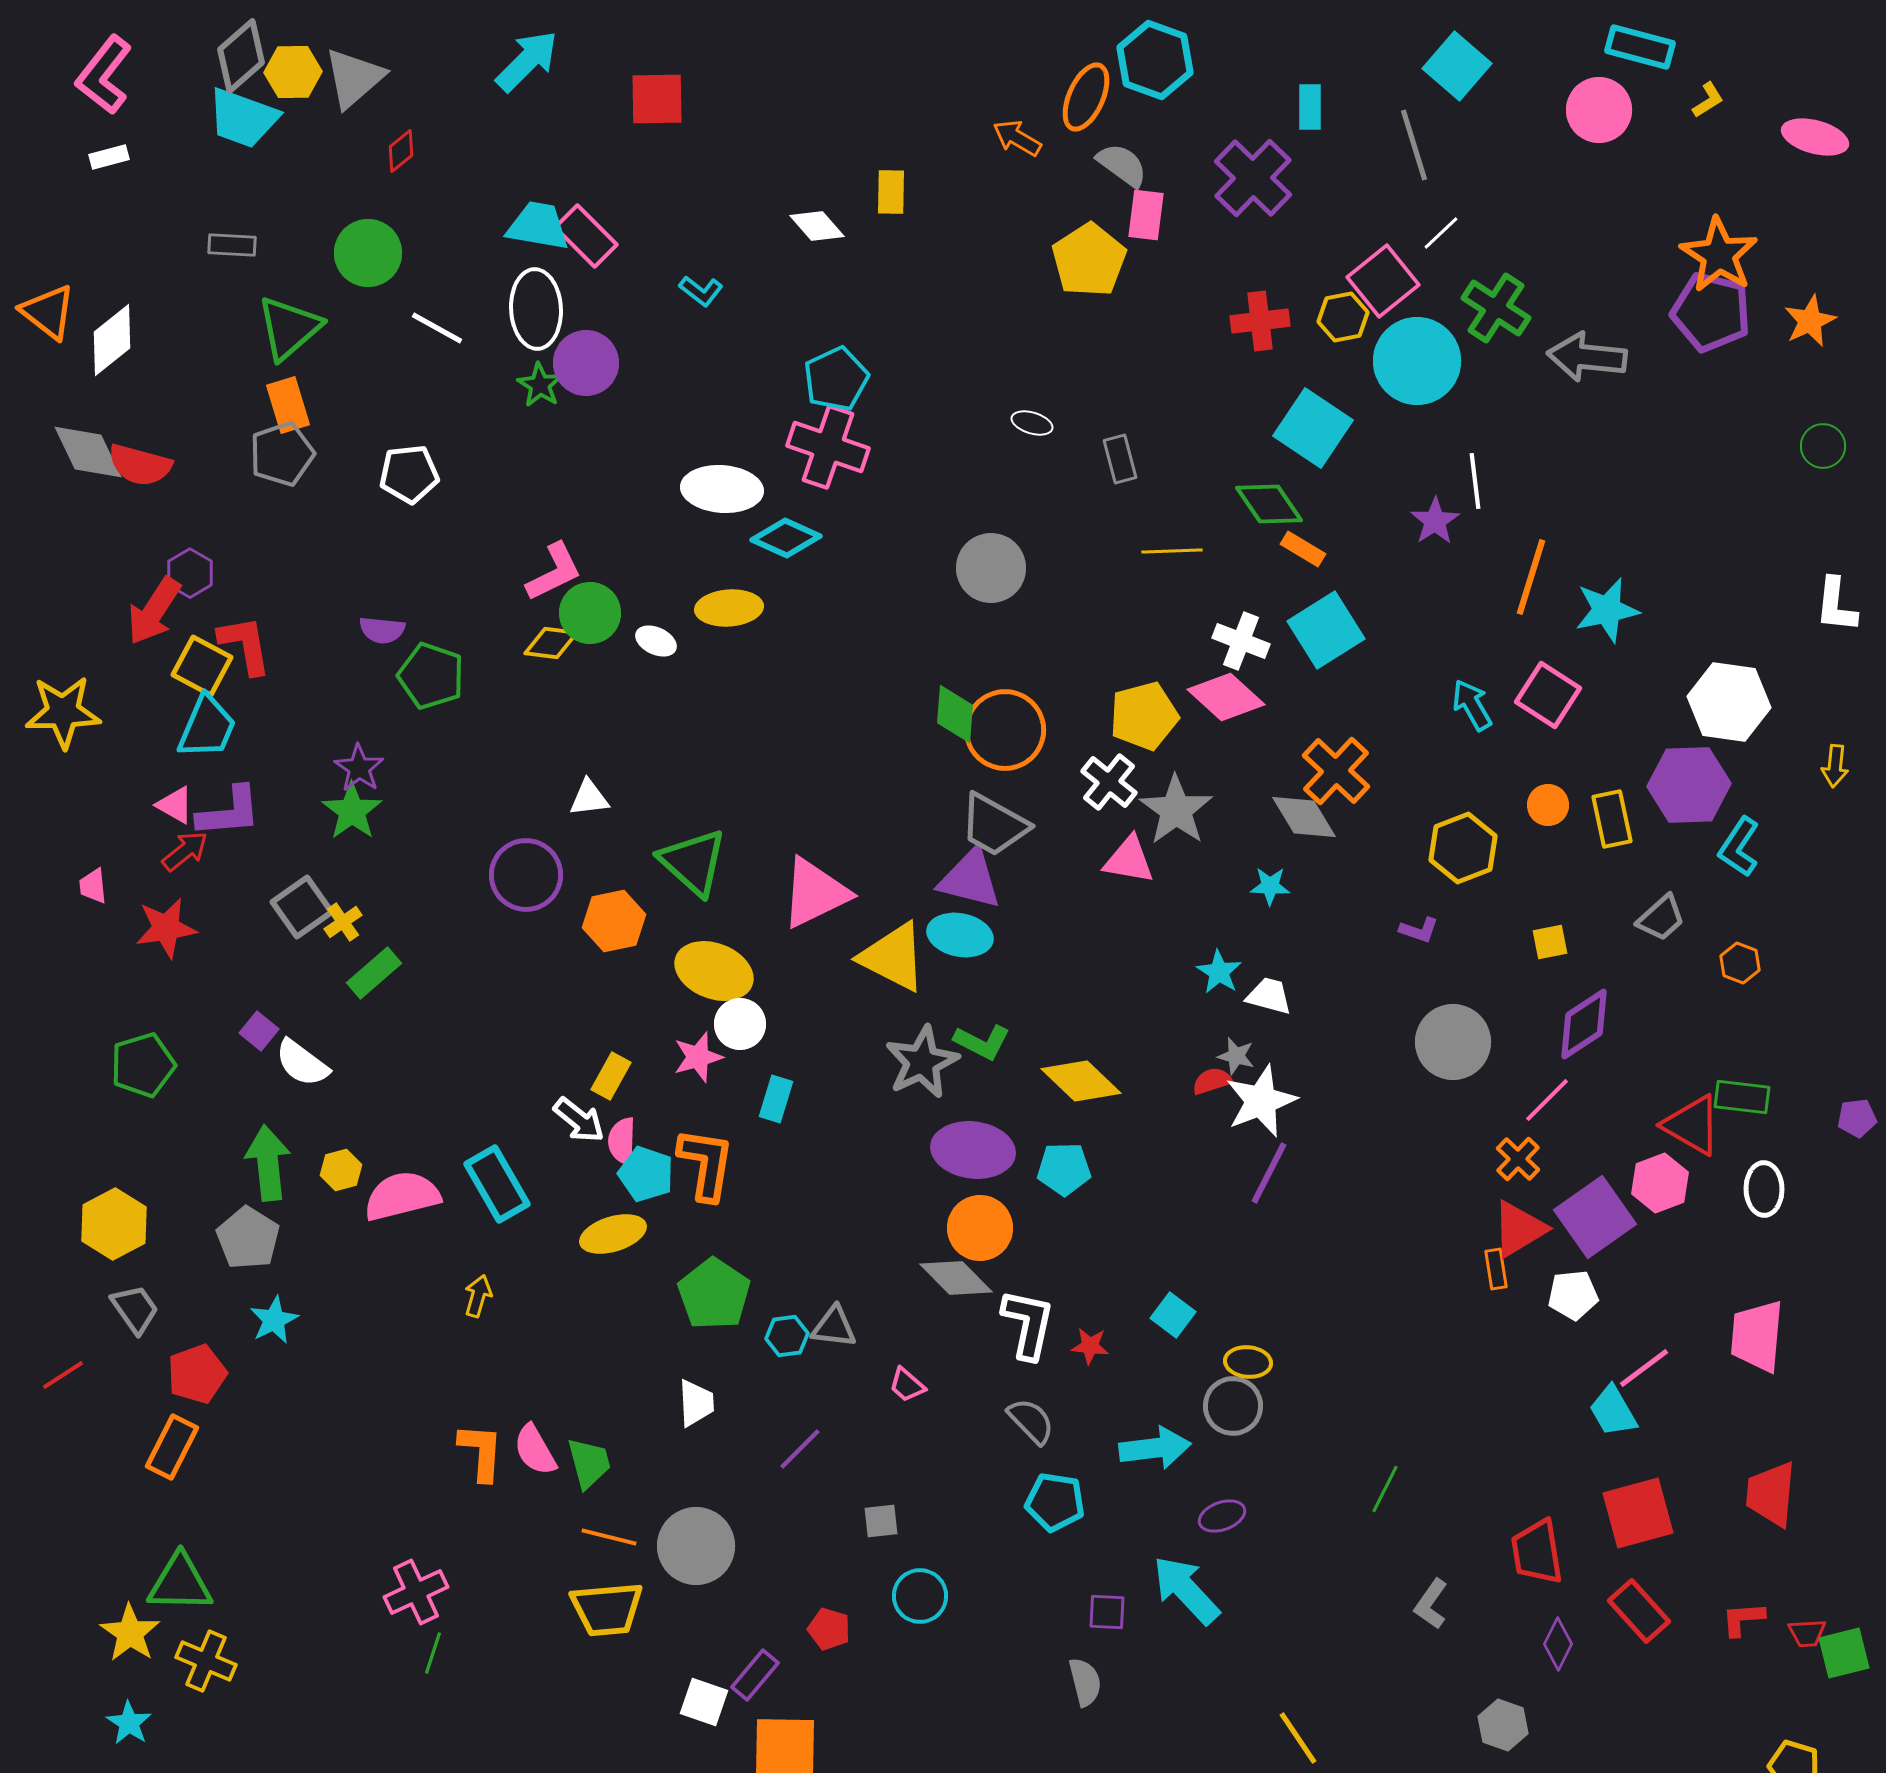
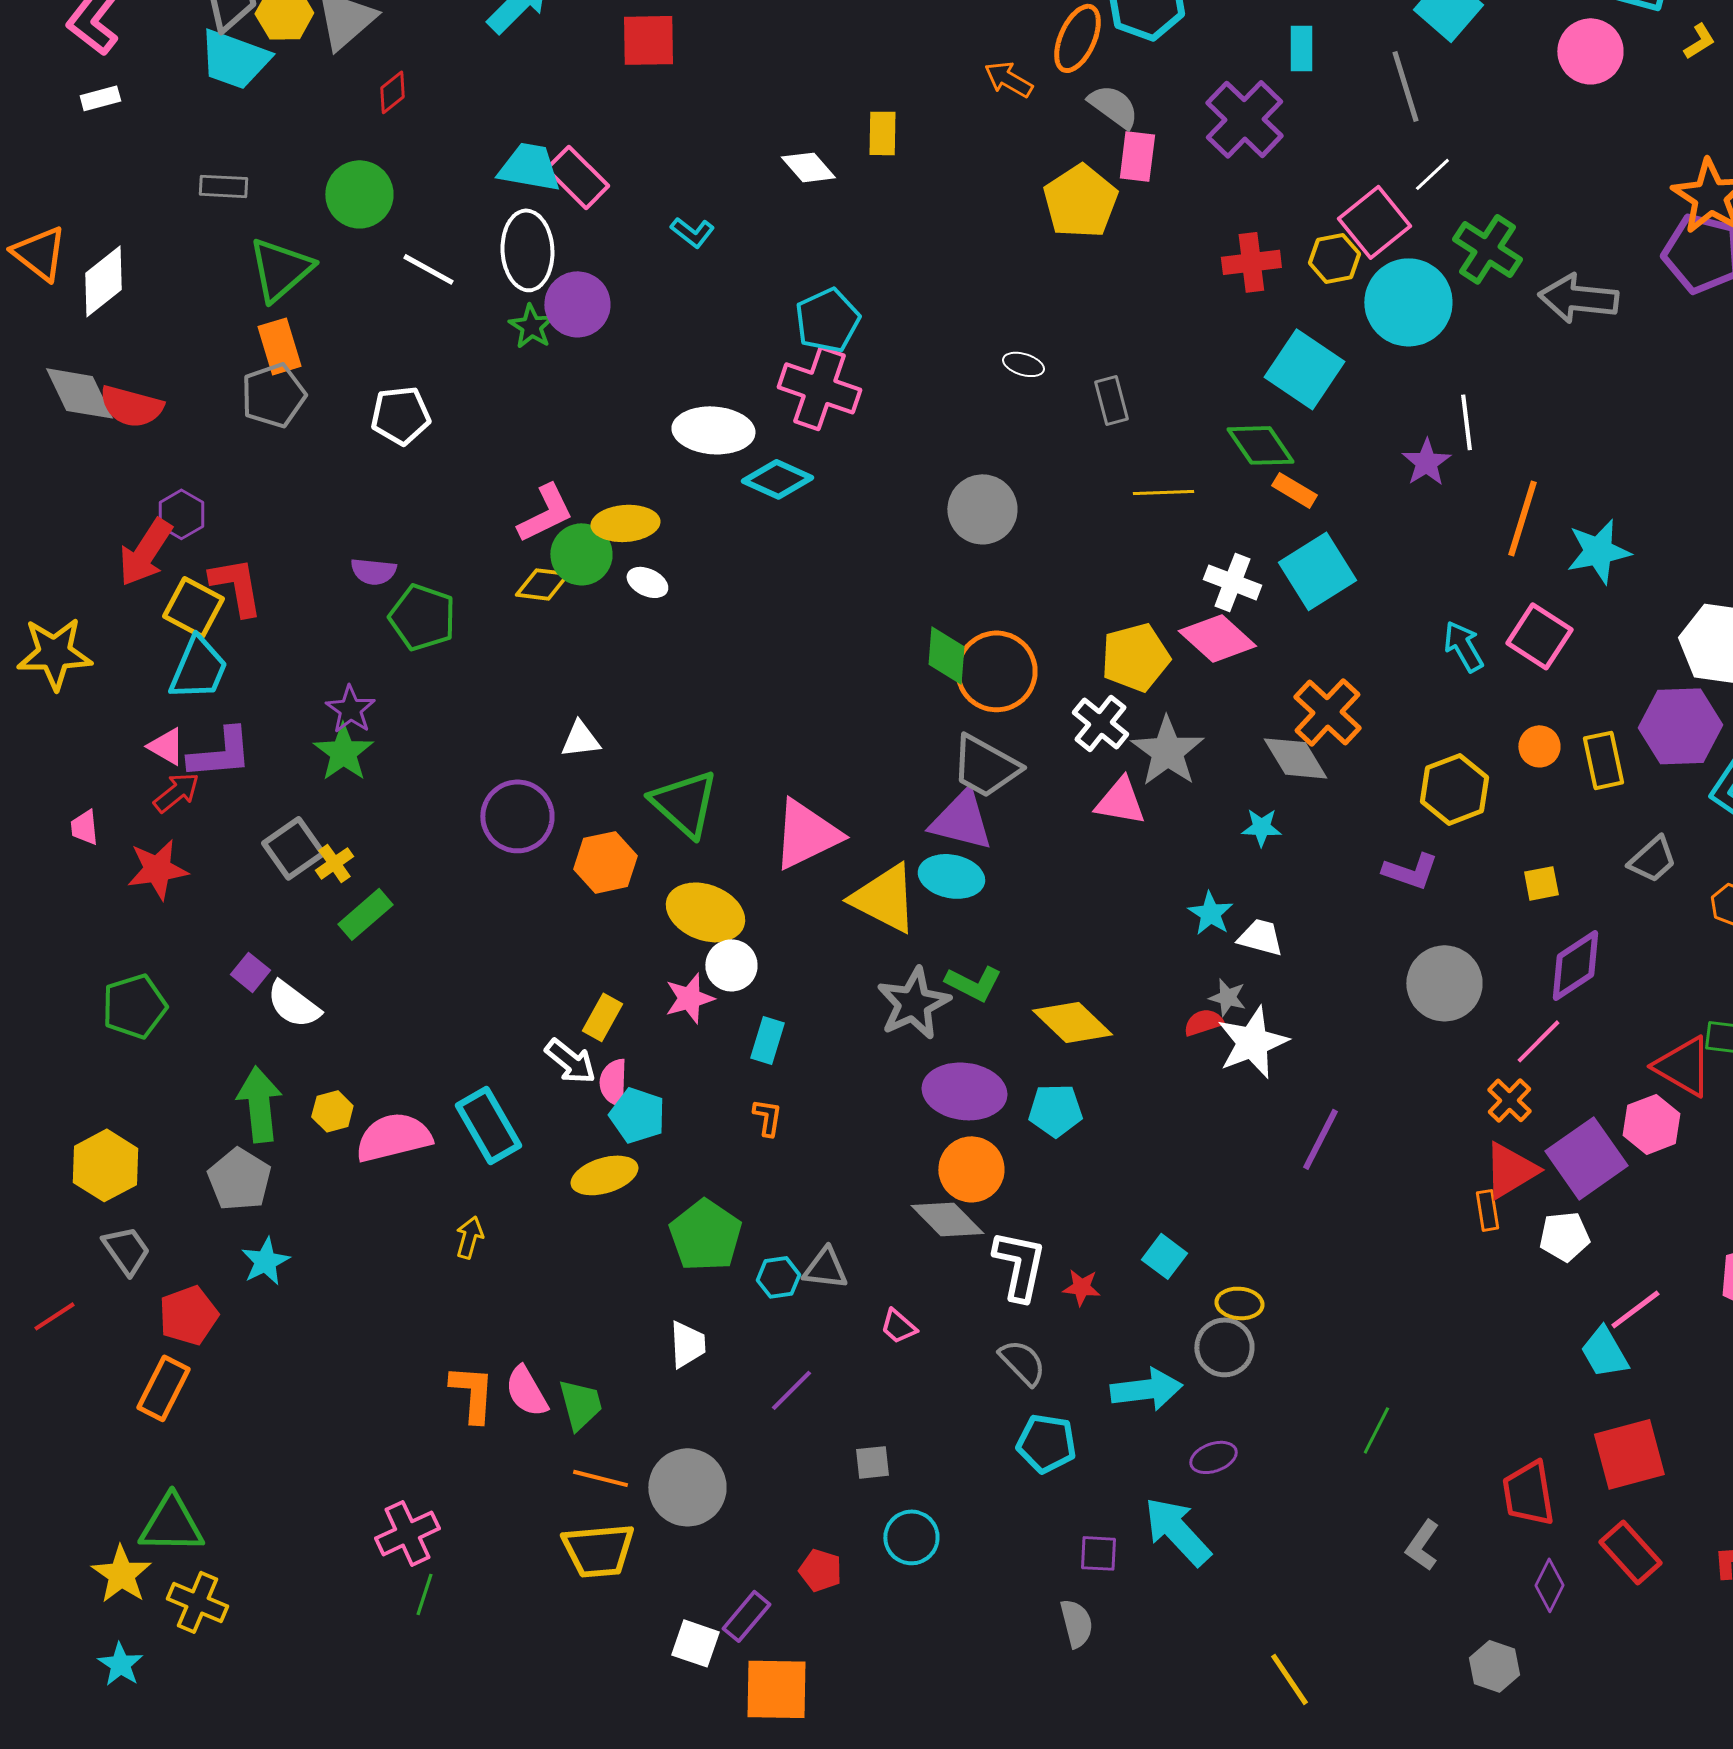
yellow ellipse: (729, 608) -> (625, 523), moved
purple L-shape: (1419, 930) -> (1410, 871), size x1.4
orange L-shape: (706, 1164) -> (767, 1117), moved, size x0.5
purple line: (1269, 1173) -> (1320, 1139), moved

